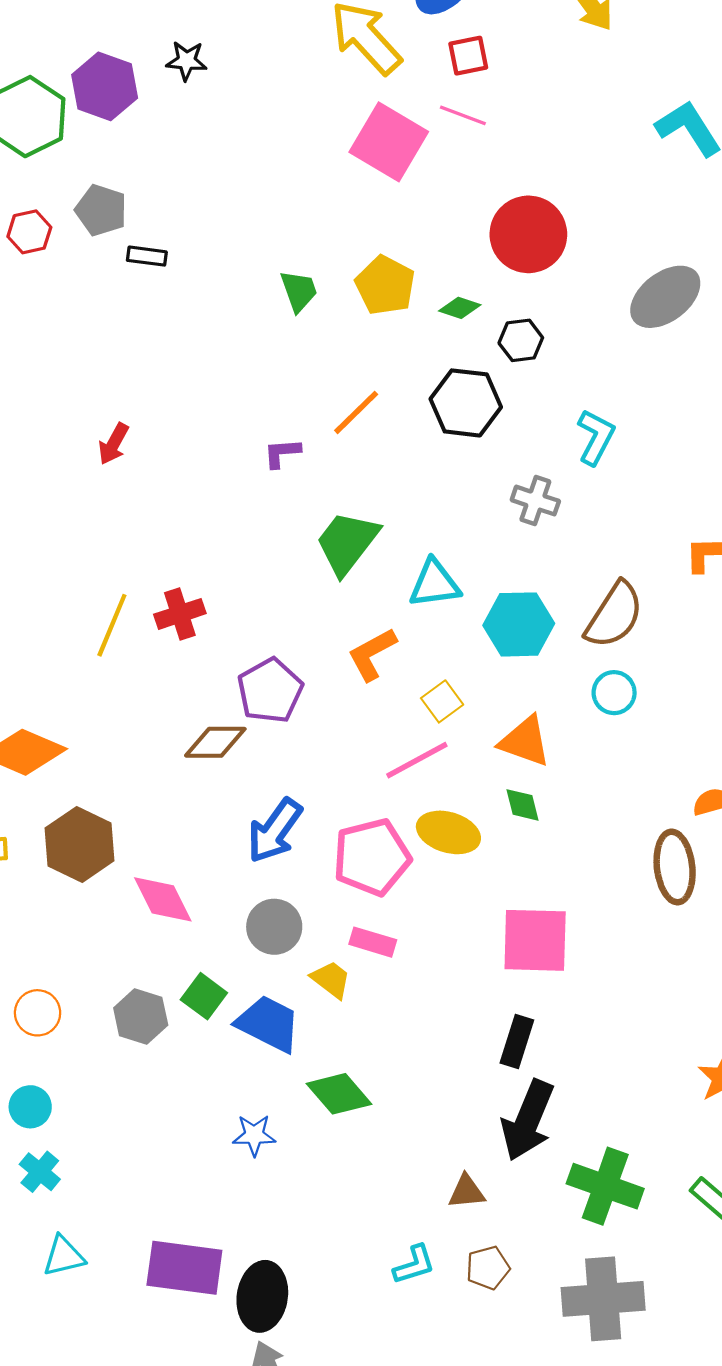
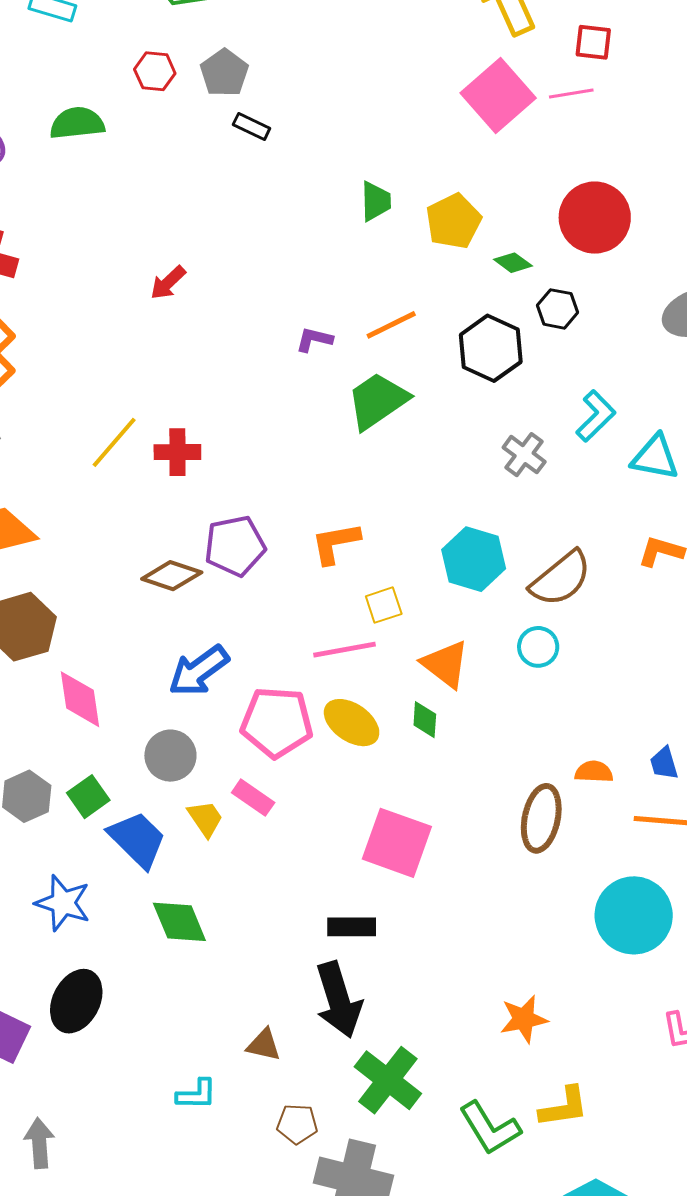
pink line: (463, 115) -> (571, 94), turned -48
green trapezoid: (347, 543) -> (378, 401), moved
cyan triangle: (435, 584) -> (655, 457), moved
black rectangle: (517, 1041) -> (352, 927), turned 54
black arrow: (528, 1120) -> (338, 1000), turned -58
blue star: (254, 1135) -> (63, 903), moved, size x1.4
brown pentagon: (488, 1268) -> (297, 1124), moved
black ellipse: (262, 1296) -> (76, 1001), moved

